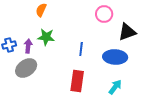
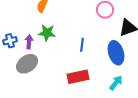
blue ellipse: (115, 57) -> (116, 53), turned 70
red rectangle: (77, 81) -> (78, 77), turned 70

